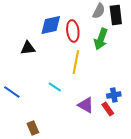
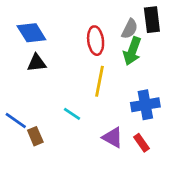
gray semicircle: (99, 11) -> (130, 29), moved
blue diamond: (51, 25) -> (31, 33), moved, turned 70
blue cross: (114, 95) -> (145, 105), moved, size x1.5
brown rectangle: (33, 128) -> (35, 136), moved

